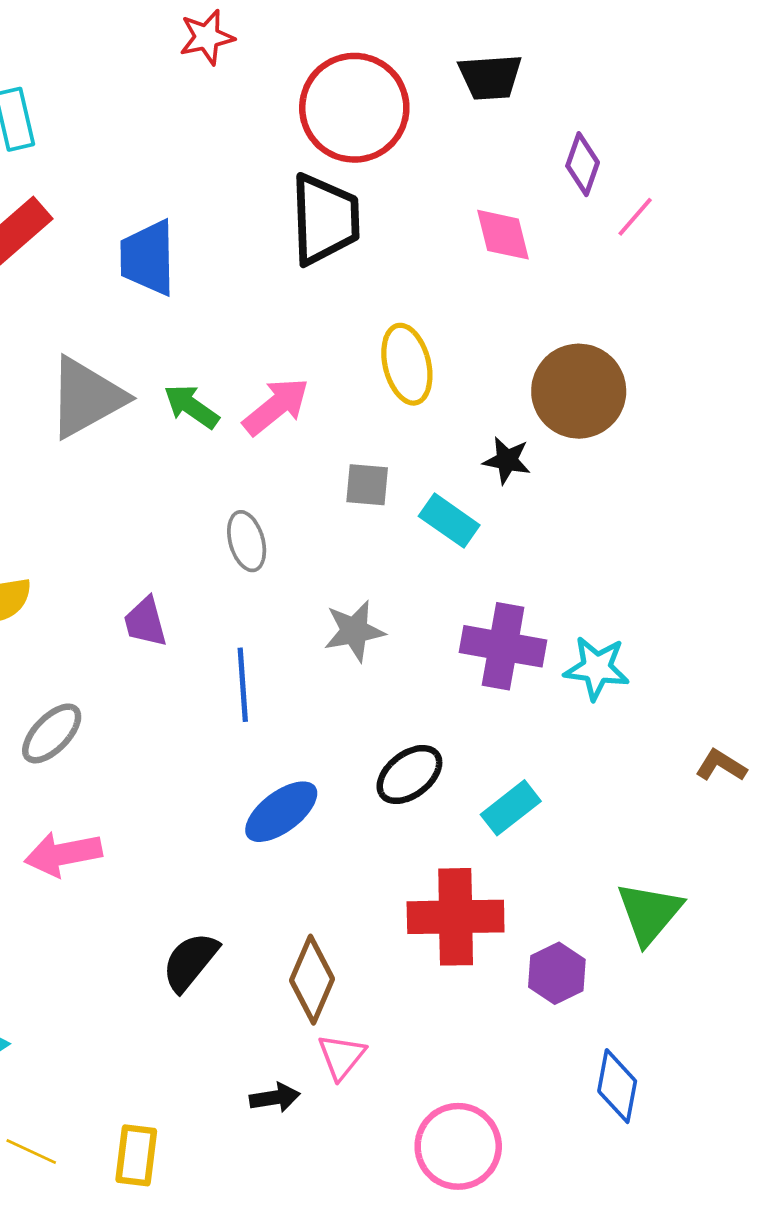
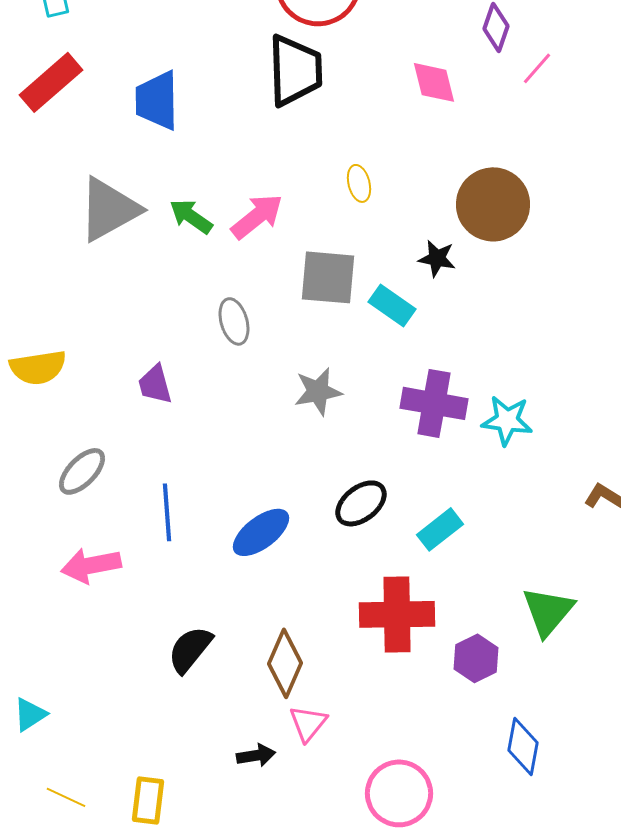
yellow ellipse: (407, 364) -> (359, 183), size x0.6
gray square: (367, 485) -> (328, 277), size x1.6
blue line: (243, 685) -> (167, 512), moved

